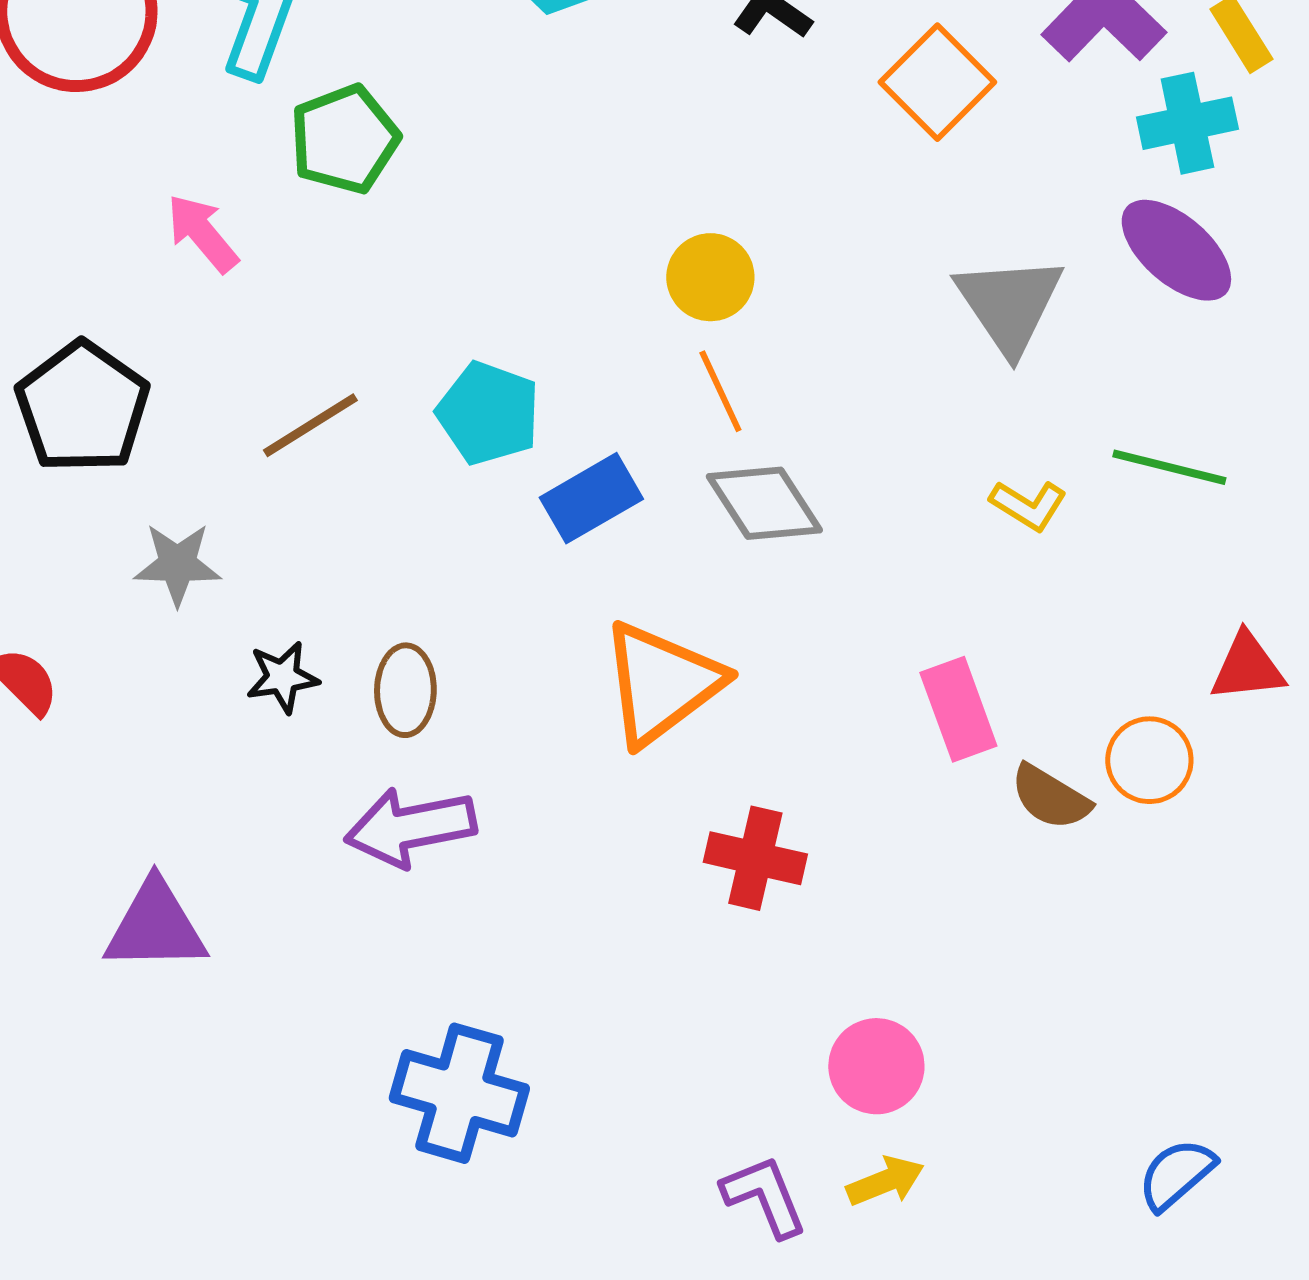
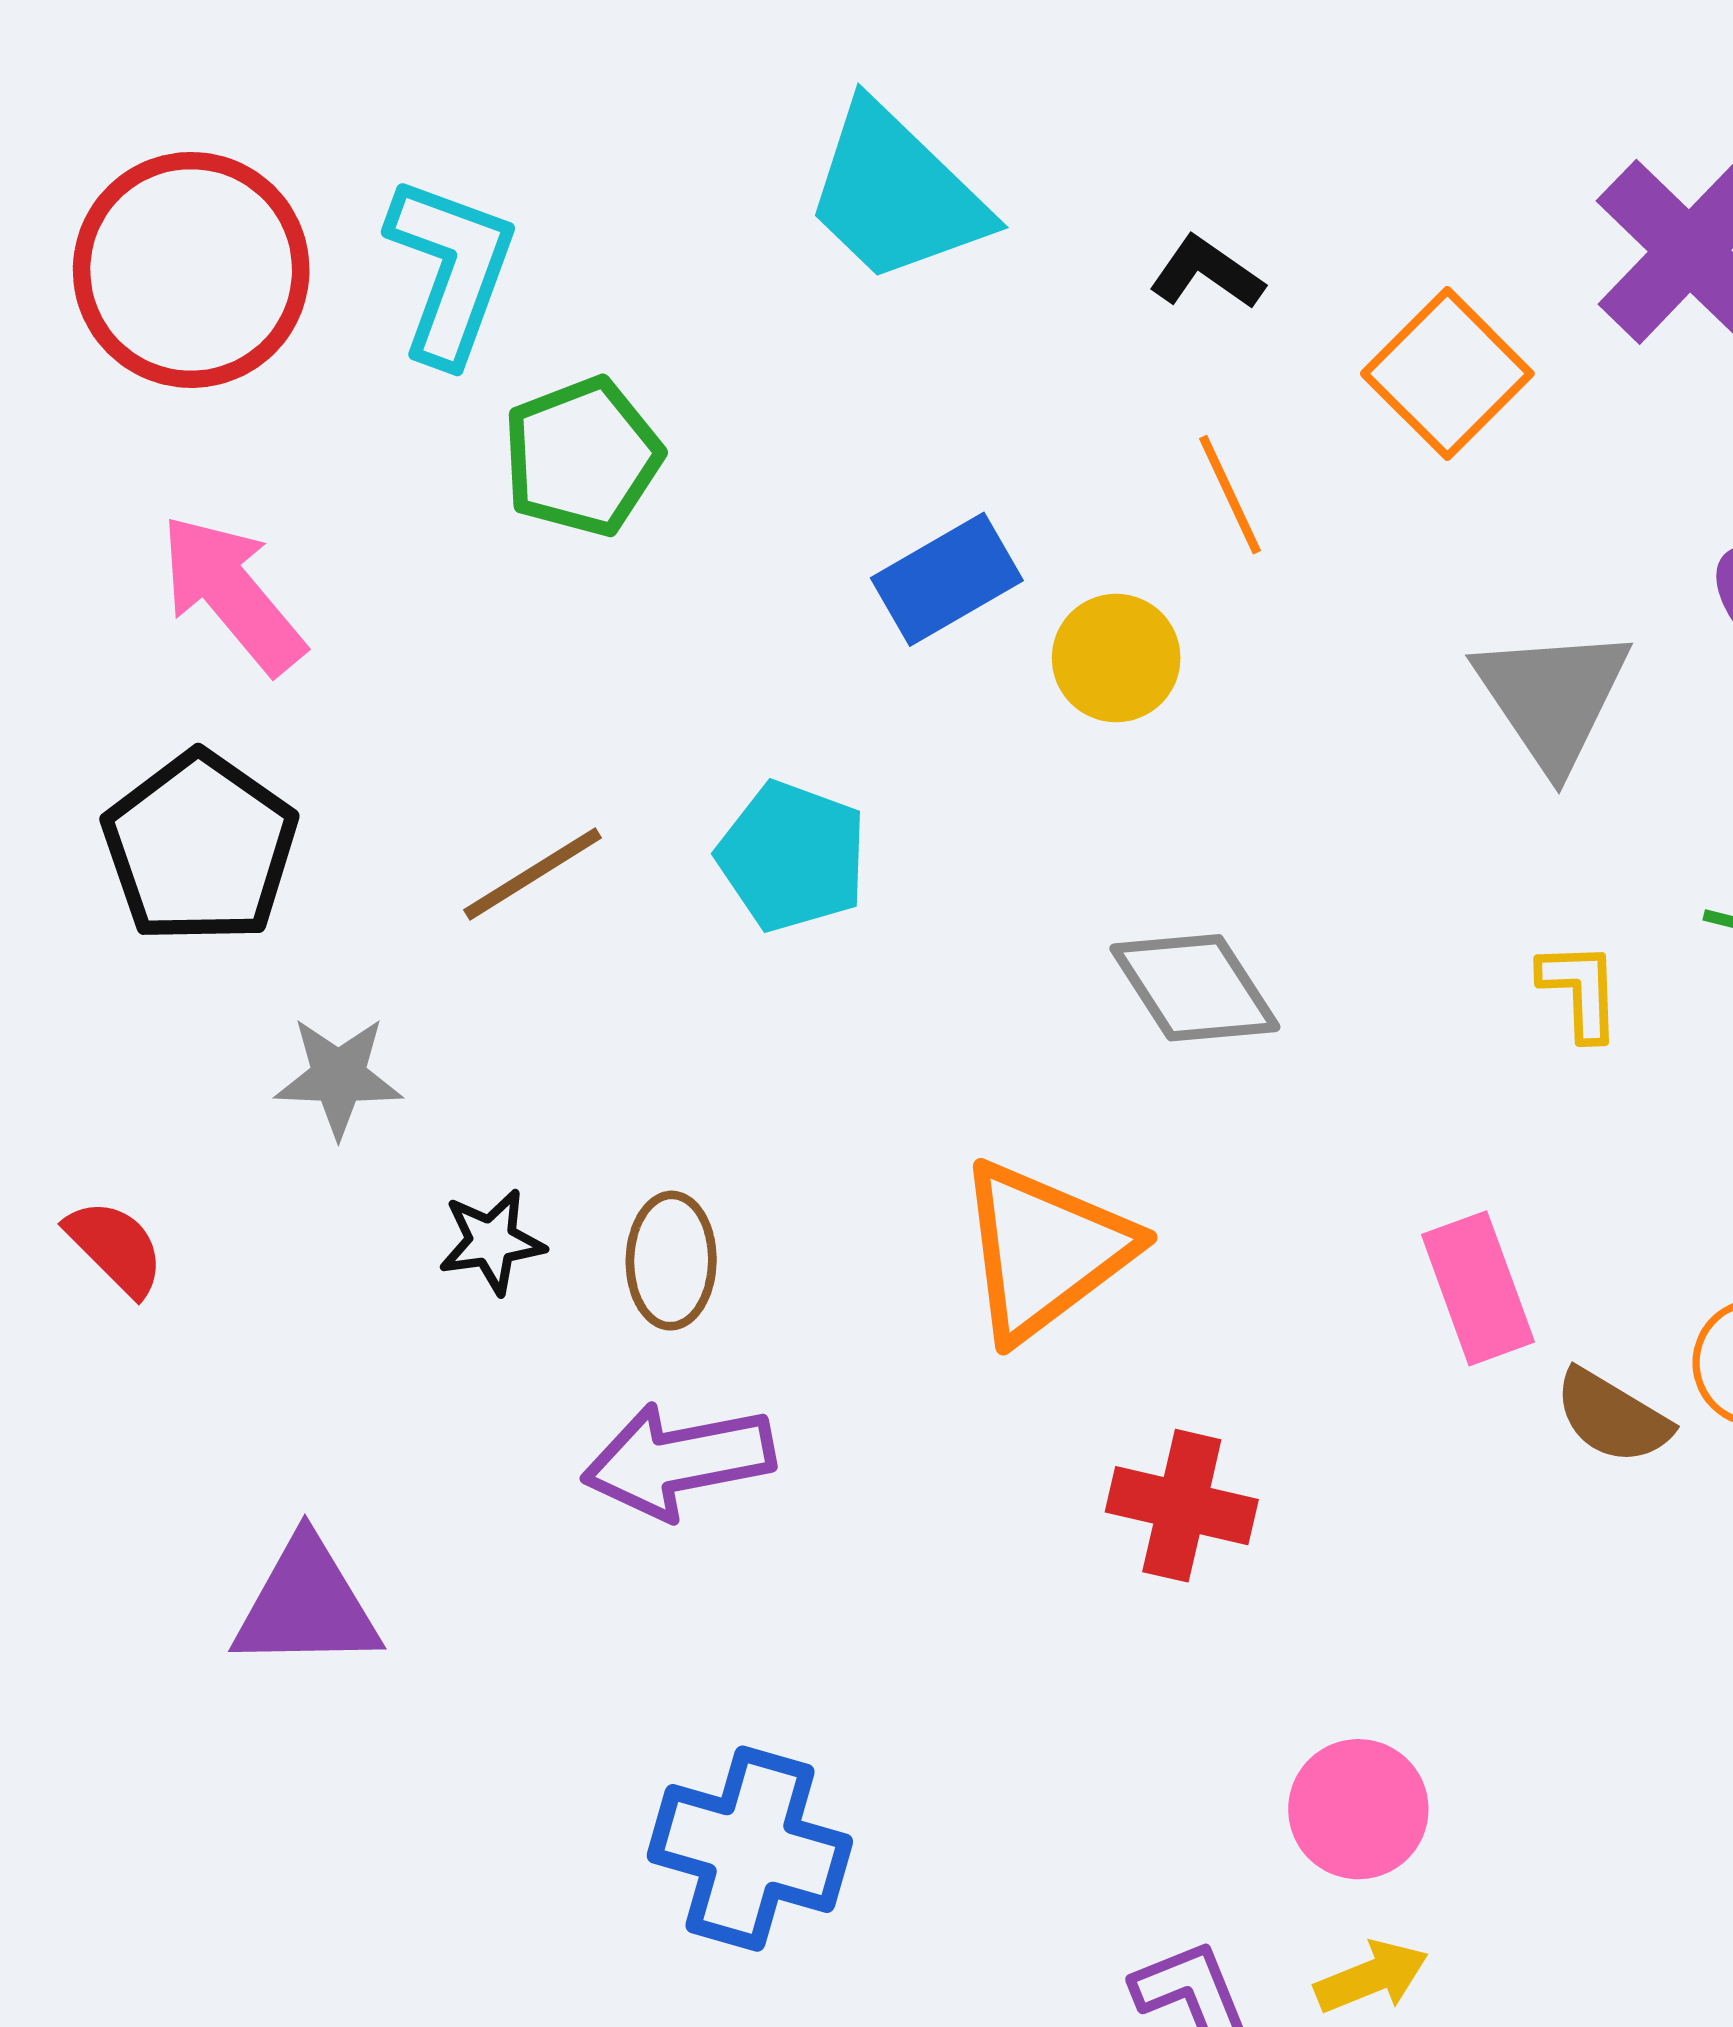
pink arrow: (202, 233) -> (232, 594), moved, size x1.4
orange line: (720, 391) -> (1230, 495), moved
blue rectangle: (591, 498) -> (947, 579), moved
yellow L-shape: (1028, 505) -> (1580, 991), turned -124

